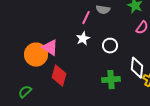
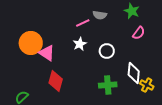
pink line: (86, 18) -> (83, 23), turned 40
orange circle: (36, 55) -> (31, 43), moved

